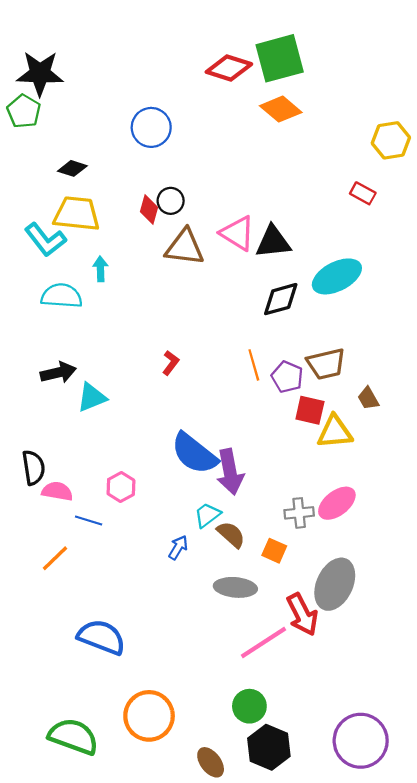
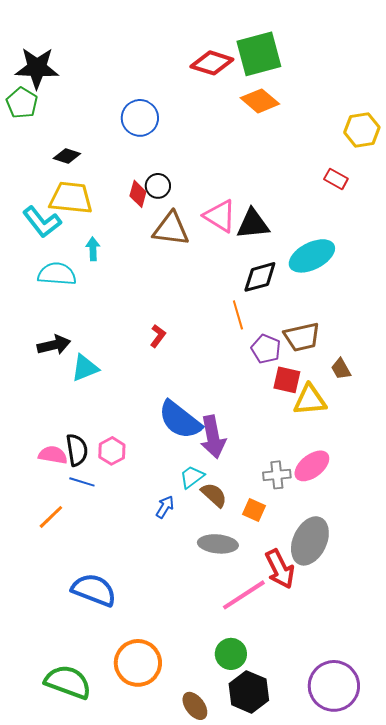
orange line: (254, 365) -> (238, 315), moved
black semicircle: (33, 468) -> (77, 450), moved

